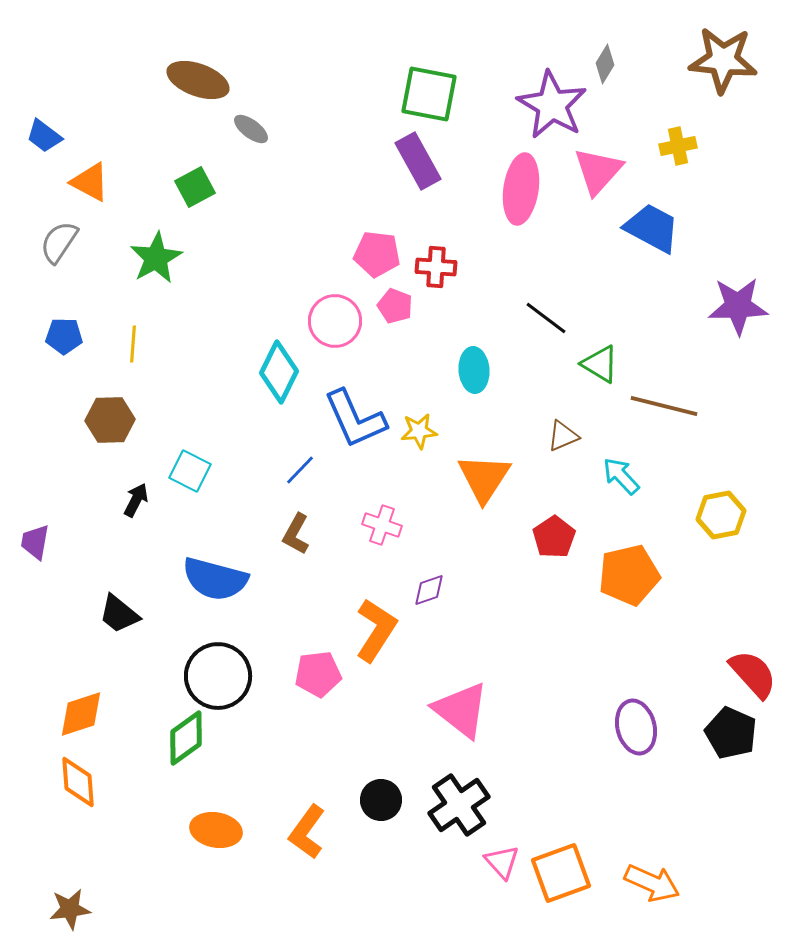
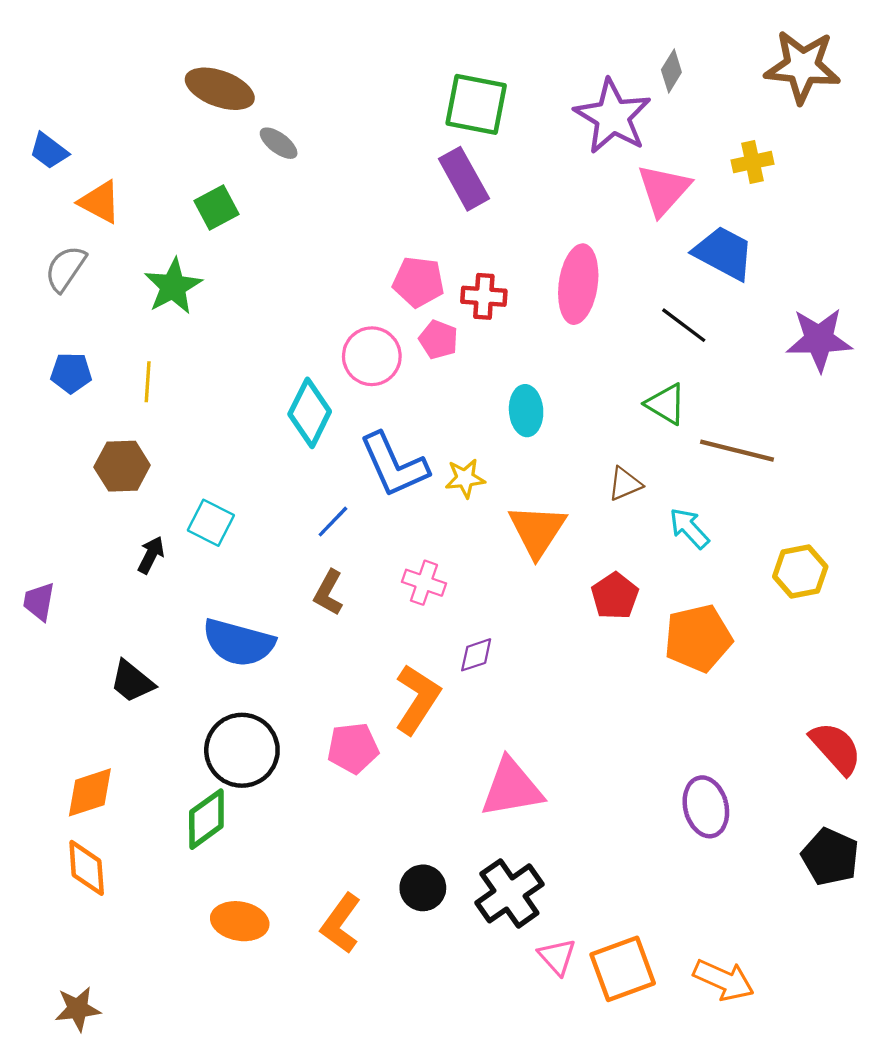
pink ellipse: (521, 189) -> (578, 284), moved
black line: (546, 318) -> (684, 325), moved
pink triangle: (461, 710) -> (512, 788), turned -48
black pentagon: (731, 733) -> (830, 857), moved

